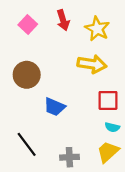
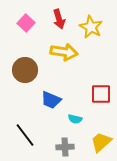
yellow arrow: (92, 64) -> (64, 52), moved
cyan semicircle: (112, 127) -> (75, 119), moved

